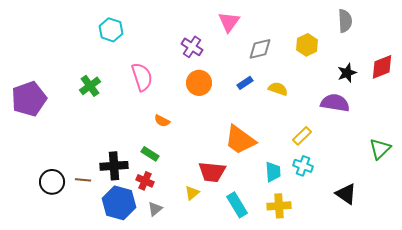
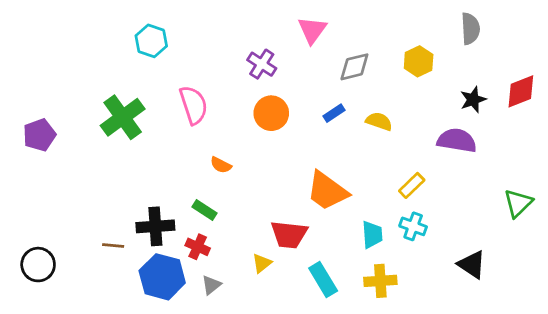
green cross: (90, 86) -> (123, 117), size x1.5
purple pentagon: (29, 99) -> (39, 135), size x0.7
black circle: (52, 182) -> (38, 265), moved

